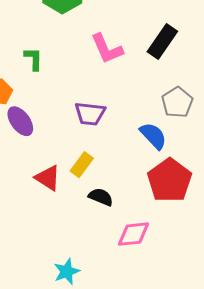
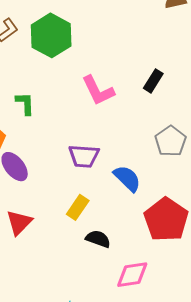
black rectangle: (162, 41) -> (153, 81), size x0.7
blue semicircle: (153, 136) -> (127, 178), moved
red triangle: (48, 178) -> (19, 222), moved, turned 44

